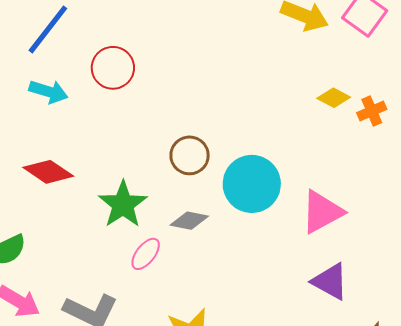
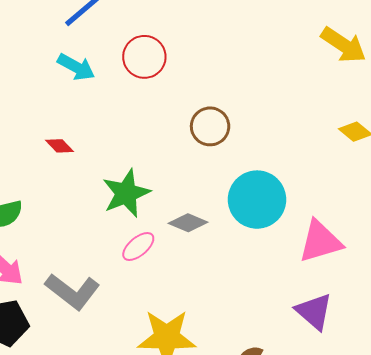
brown circle: (190, 155) -> (210, 126), moved
red diamond: (48, 172) -> (60, 146), size x0.6

